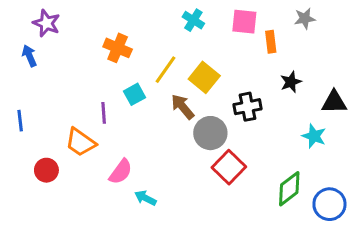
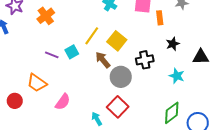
orange cross: (118, 48) -> (46, 16), moved, turned 30
purple line: (104, 113) -> (52, 55), moved, turned -64
cyan star: (314, 136) -> (177, 76), moved
red square: (229, 167) -> (118, 107), moved
cyan arrow: (145, 198) -> (97, 119), moved, turned 32

